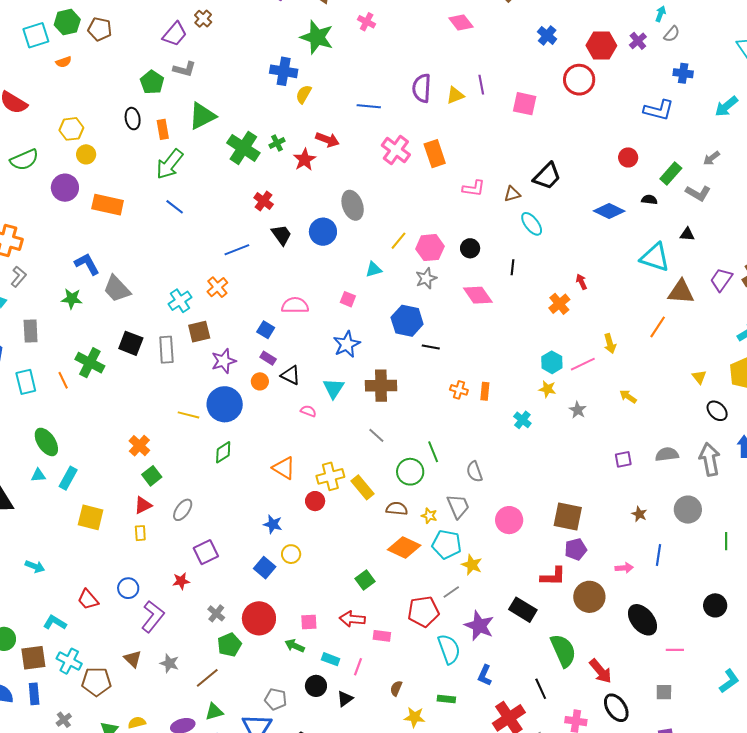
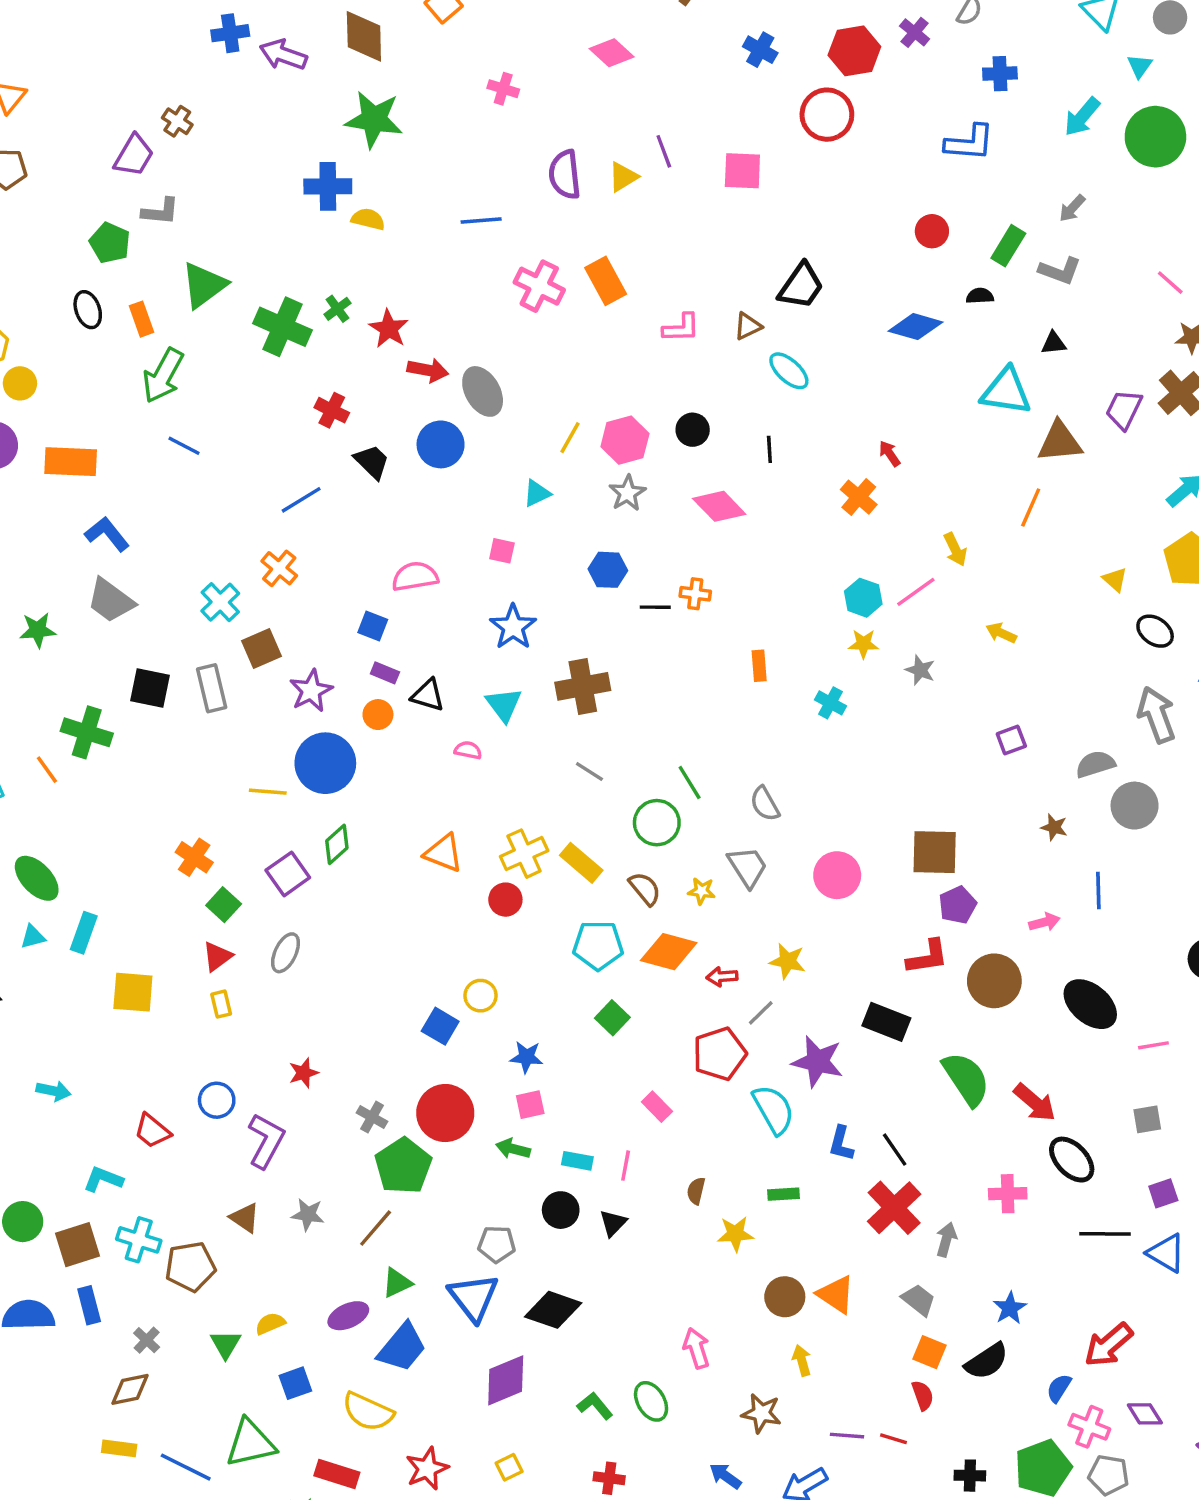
pink cross: (367, 22) -> (503, 89), moved
yellow semicircle: (304, 94) -> (368, 219), turned 84
red arrow: (327, 140) -> (428, 370), moved
blue L-shape: (87, 264) -> (107, 534), moved
blue hexagon: (407, 321) -> (608, 570), size x0.7
orange cross: (459, 390) -> (695, 594), moved
gray semicircle: (667, 454) -> (1095, 764), moved
brown semicircle: (397, 509) -> (645, 889), turned 55
blue star: (273, 524) -> (526, 1057), moved
cyan pentagon: (447, 544) -> (598, 945), moved
purple square: (206, 552) -> (288, 874), moved
red arrow: (352, 619) -> (722, 977), moved, size x0.7
pink rectangle: (382, 636) -> (657, 1107), turned 48
green pentagon: (229, 645) -> (403, 1166), size x1.4
black line: (541, 689) -> (895, 1150), moved

